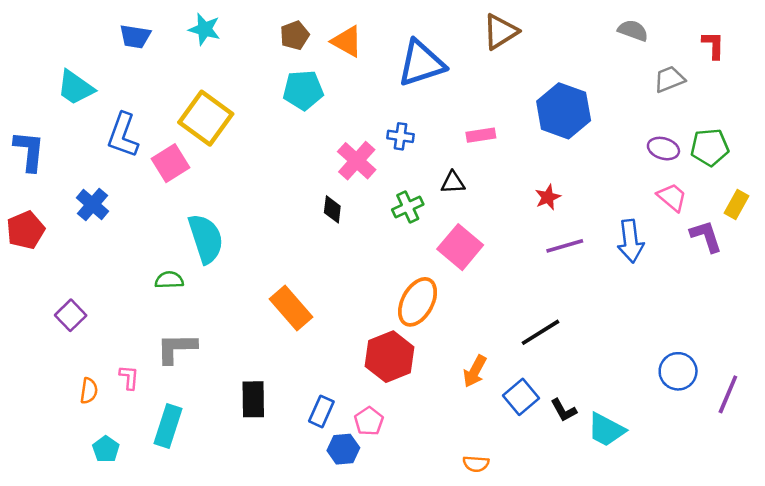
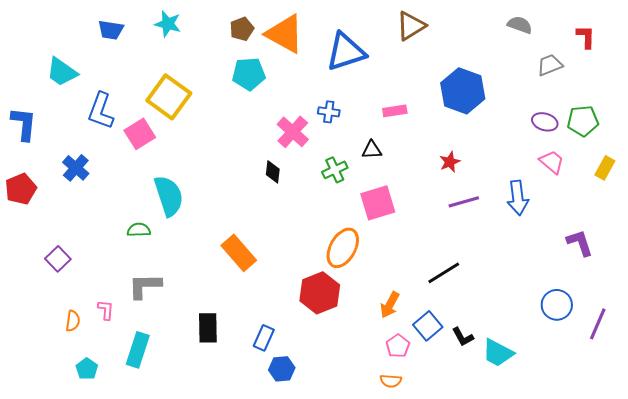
orange triangle: (347, 41) -> (285, 34), size x1.5
purple L-shape: (706, 236) -> (580, 243), moved
pink square: (460, 247) -> (378, 203), turned 33
pink pentagon: (369, 421) -> (398, 346), moved

